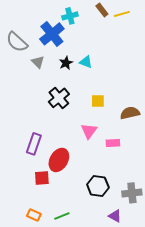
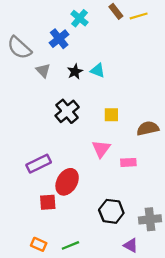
cyan cross: (70, 16) -> (80, 18), turned -35
blue cross: (52, 34) -> (59, 39), size x0.7
purple rectangle: (34, 144) -> (39, 164), turned 45

